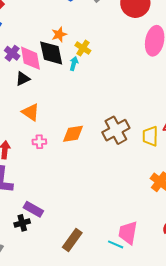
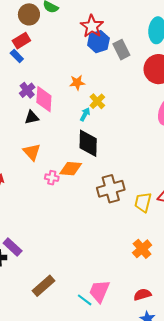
black diamond: (51, 53) -> (88, 143), moved
orange diamond: (73, 134) -> (71, 169), moved
pink cross: (39, 142) -> (52, 178), moved

